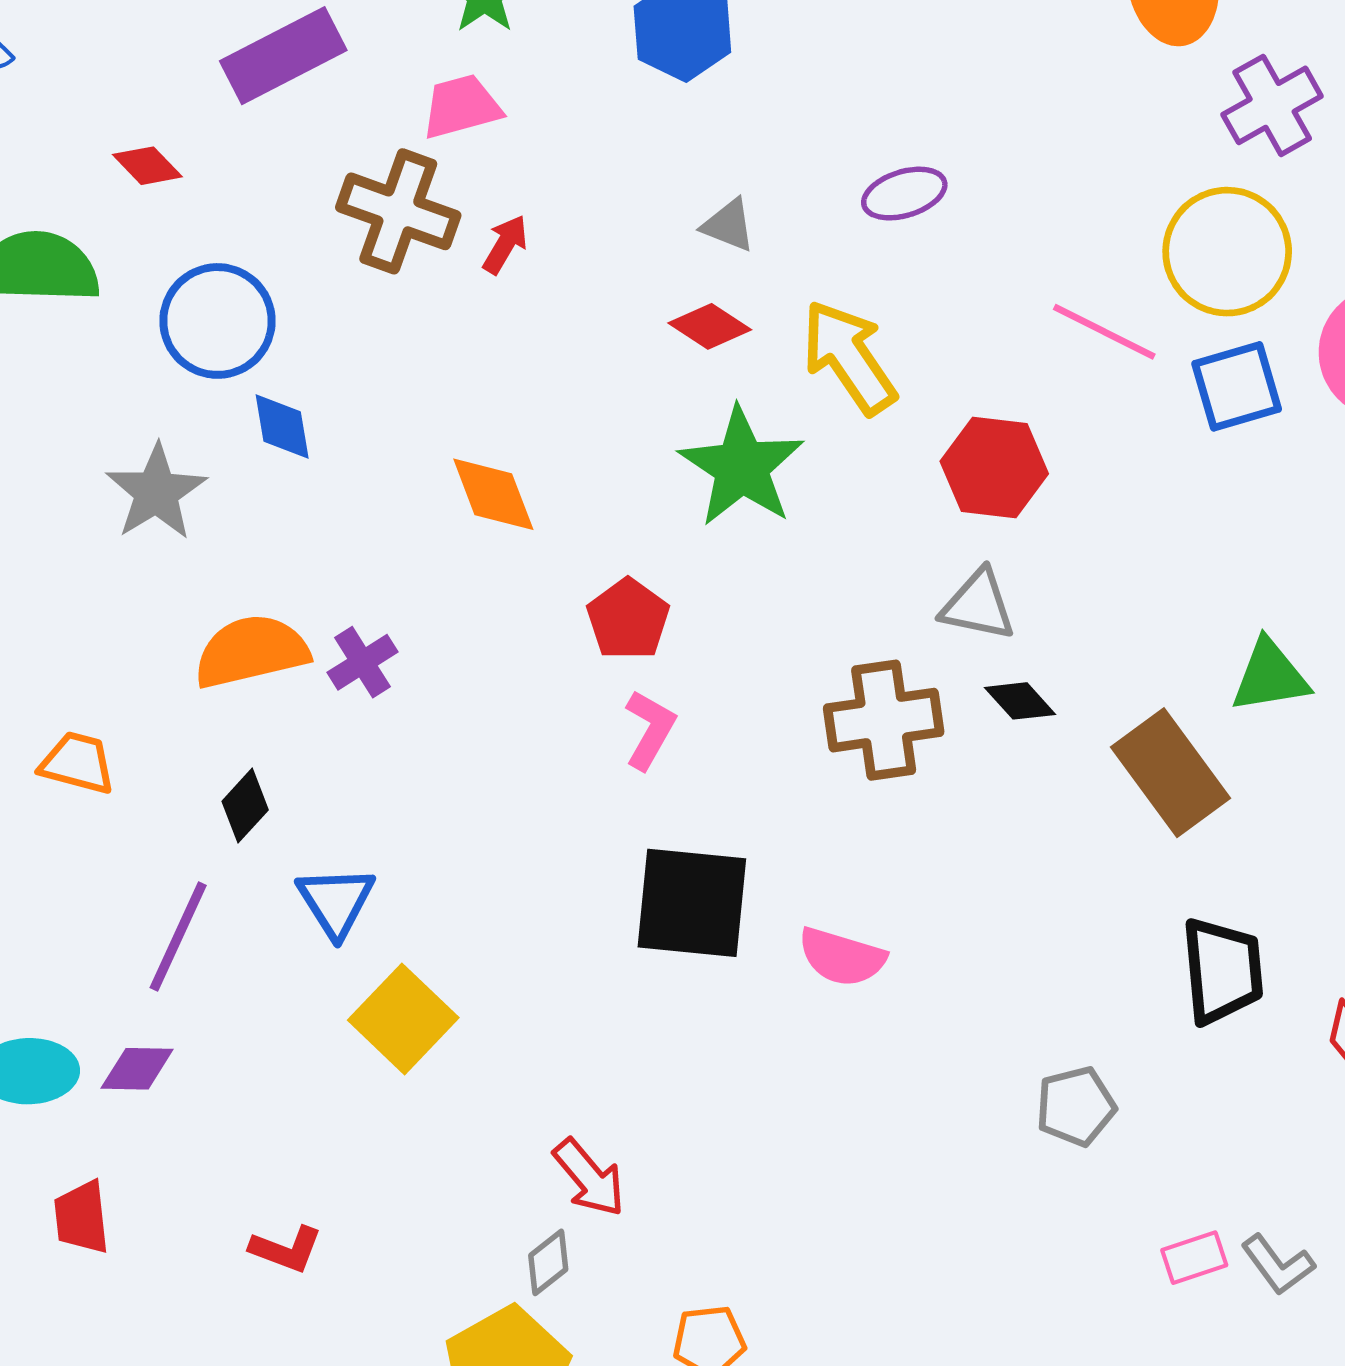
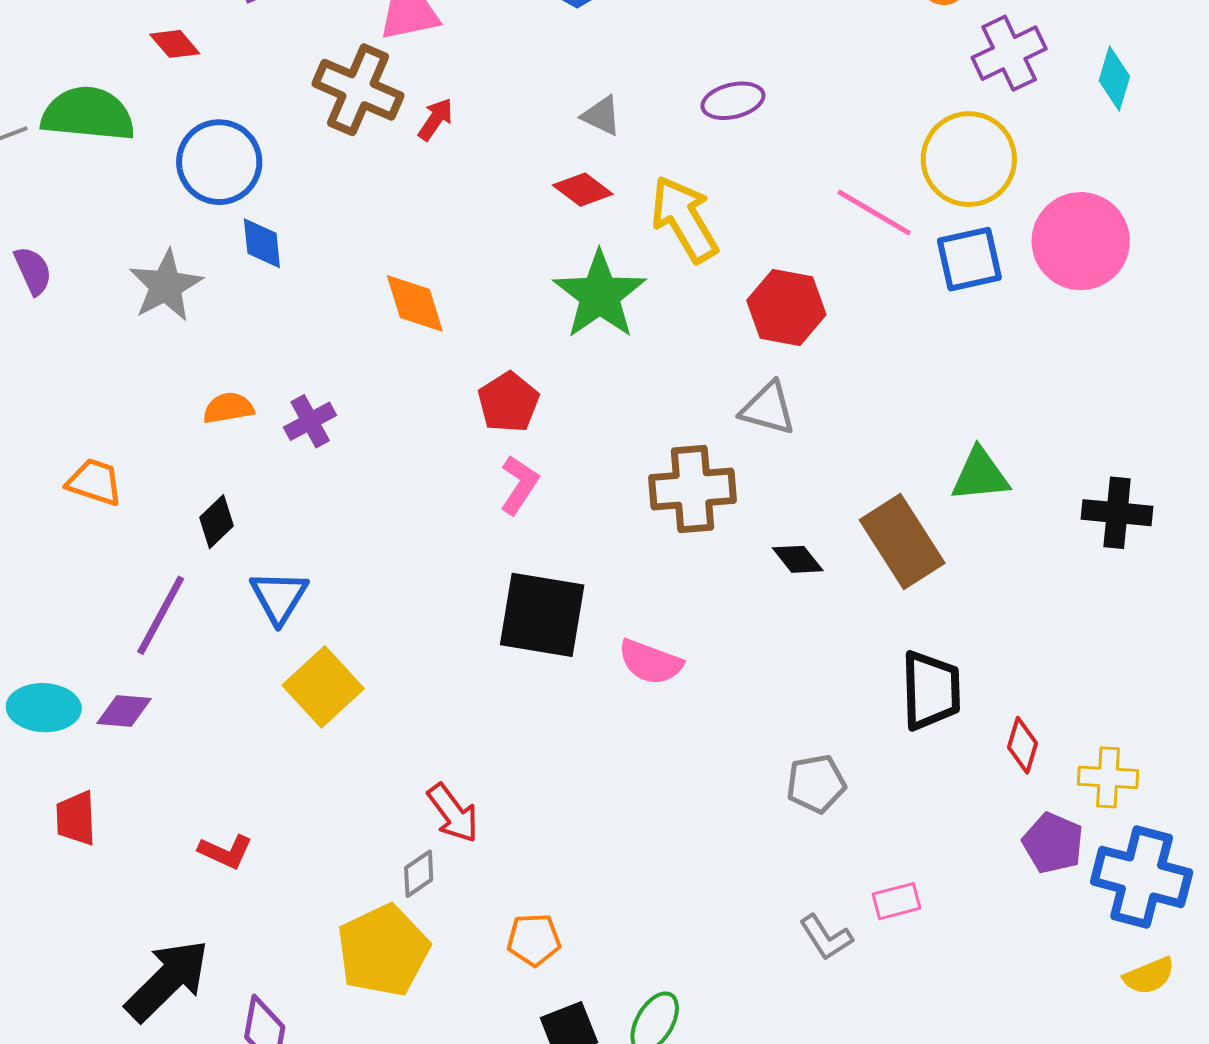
orange semicircle: (251, 651) -> (228, 408), size x0.6
black diamond: (1020, 701) -> (798, 559), moved
gray L-shape: (1278, 1265) -> (826, 937), moved

